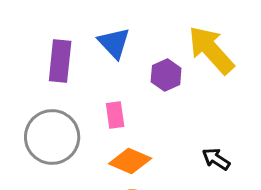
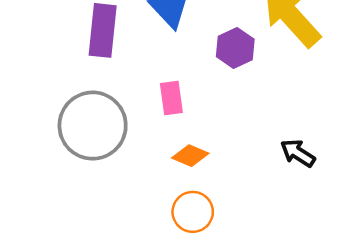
orange diamond: (130, 161) -> (190, 156), size x0.7

